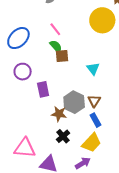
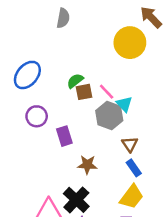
pink line: (55, 29) -> (107, 92), moved
green semicircle: (56, 46) -> (75, 81), turned -80
gray hexagon: (74, 102) -> (109, 116), moved
black cross: (63, 136) -> (76, 200), moved, size x1.5

